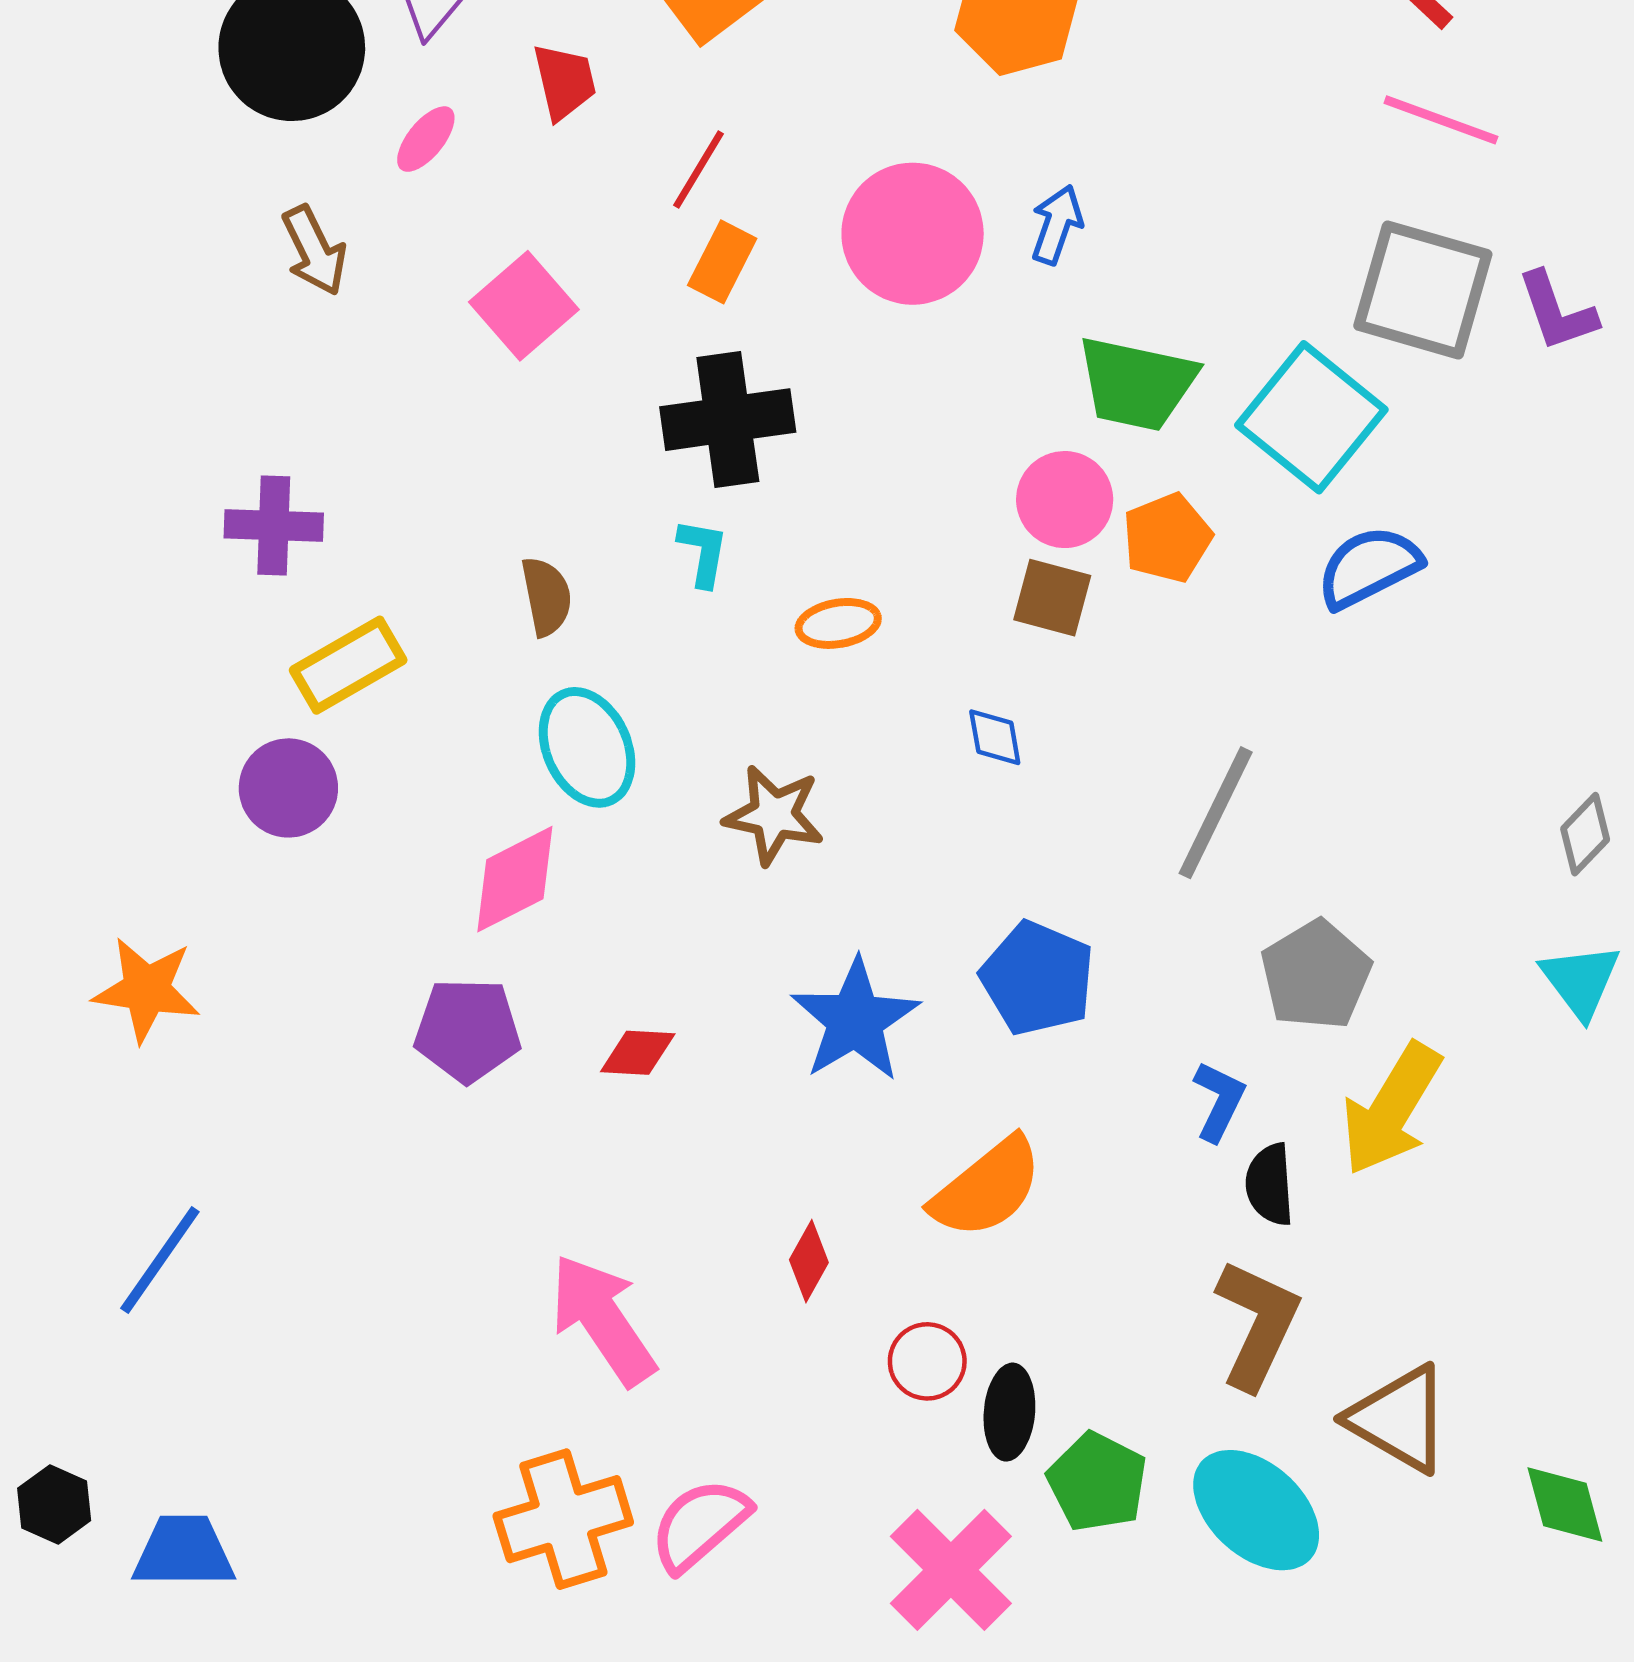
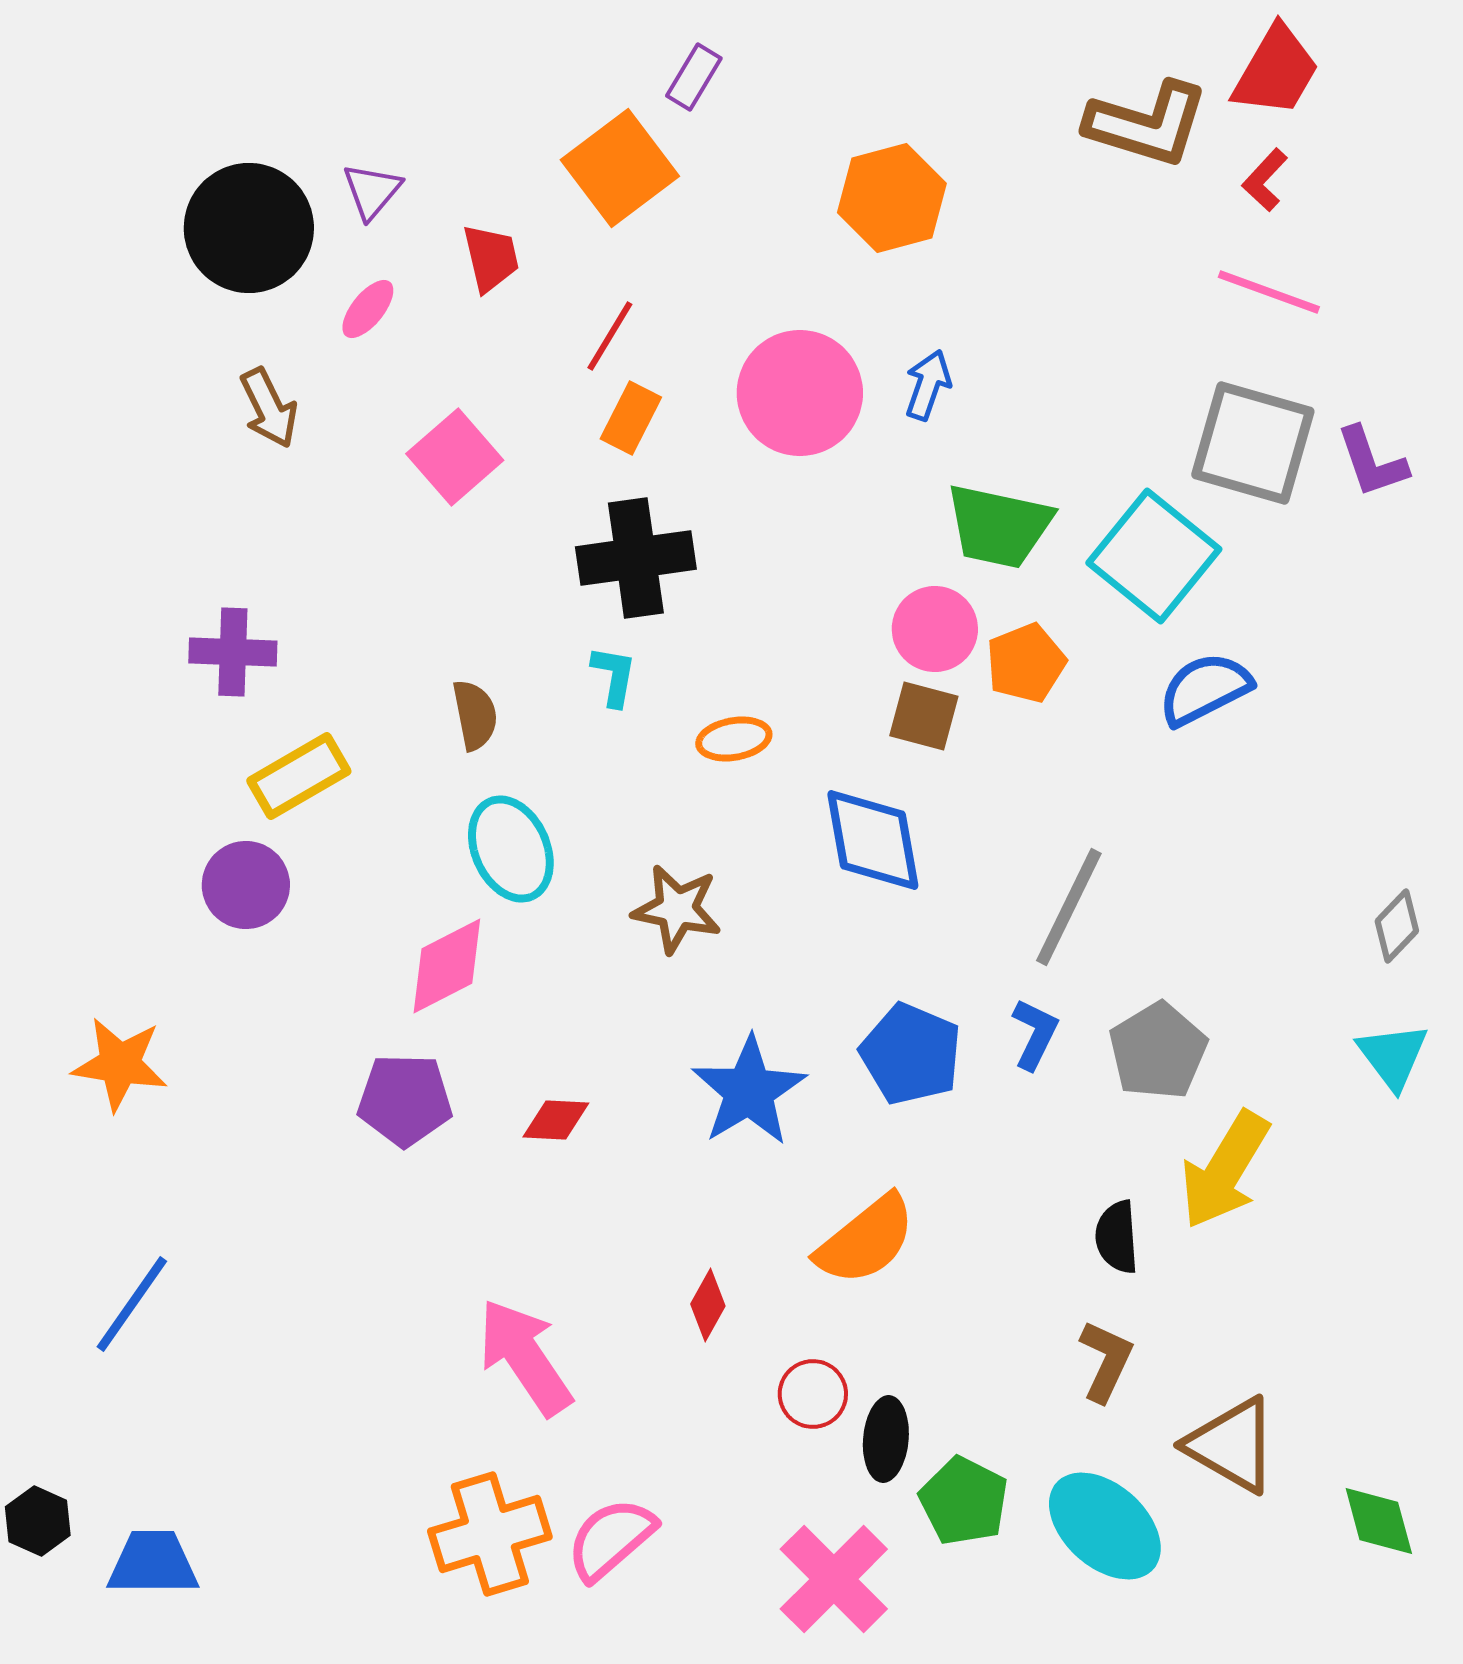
blue diamond: (995, 737) -> (873, 840), size x2.0
blue L-shape: (1219, 1101) -> (1035, 1034), moved
brown L-shape: (1257, 1324) -> (1106, 1361), size x0.7

